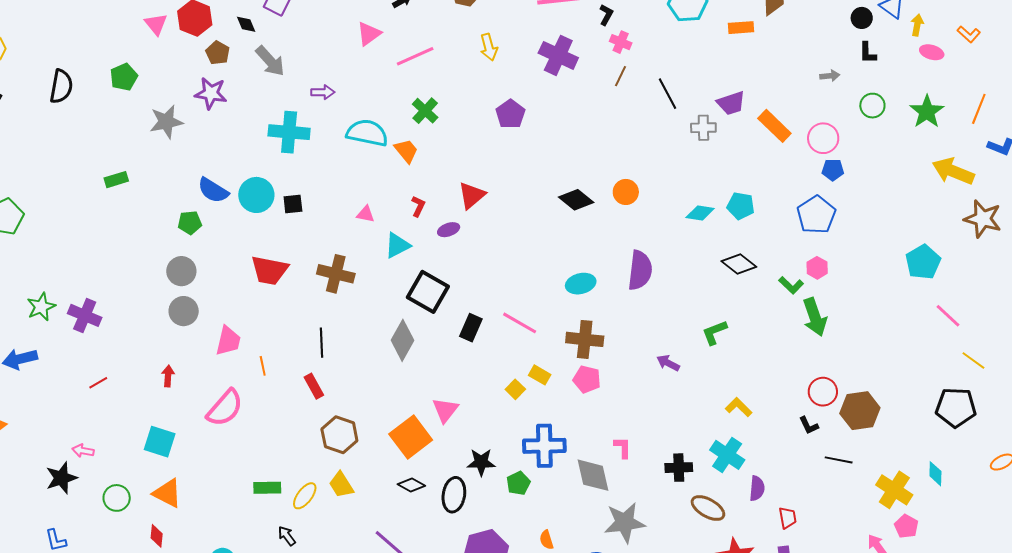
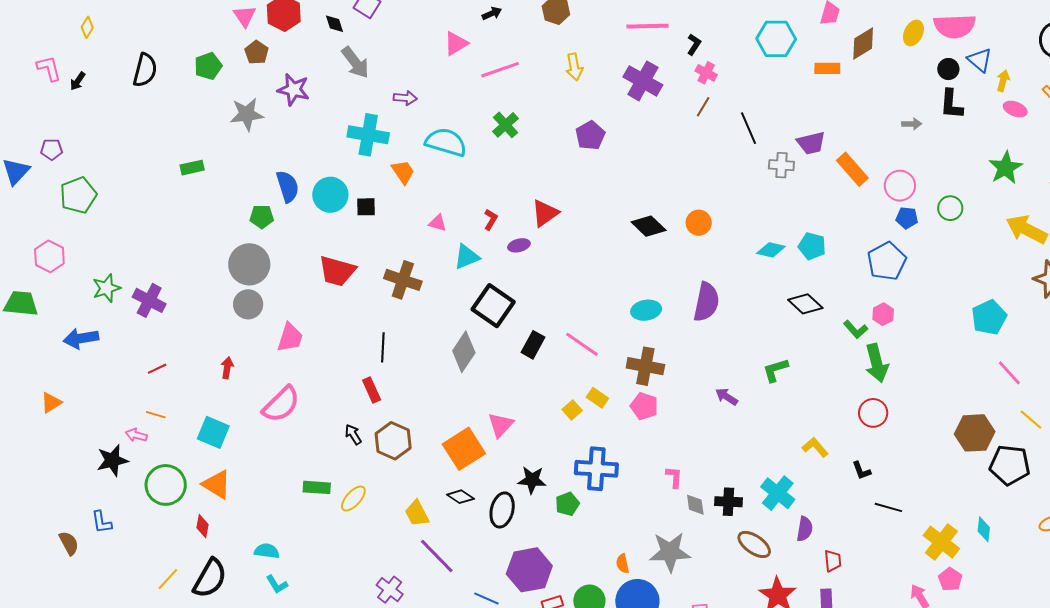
brown pentagon: (218, 53) -> (257, 52), moved
black L-shape: (868, 53) -> (951, 104), size x1.4
green circle: (872, 106) -> (950, 208), moved
orange trapezoid: (406, 151) -> (403, 172), moved
blue semicircle: (213, 190) -> (288, 186), turned -144
gray circle: (181, 271) -> (249, 264), size x1.4
orange line: (263, 366) -> (156, 415), moved, turned -66
red circle: (823, 392) -> (873, 413), moved
yellow L-shape: (739, 407) -> (815, 447), moved
brown hexagon: (860, 411) -> (975, 433), moved
gray diamond: (593, 475) -> (695, 505), moved, size x0.6
yellow trapezoid: (341, 485) -> (417, 513), moved
green circle: (117, 498) -> (166, 485), size x1.5
black arrow: (287, 536) -> (353, 435), moved
orange semicircle: (546, 540) -> (623, 564), moved

